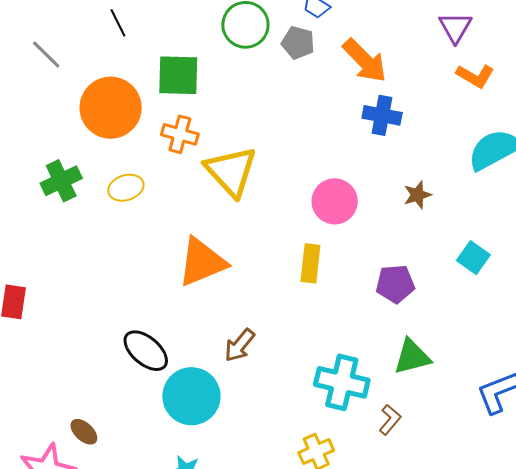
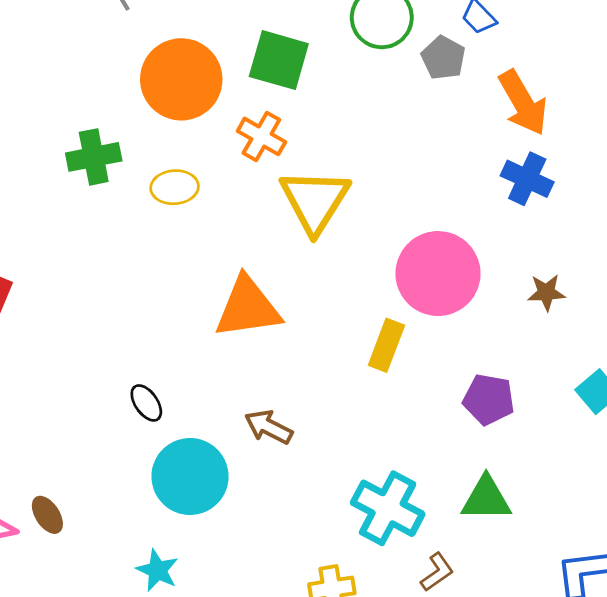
pink circle: (335, 201) -> (438, 274), size x1.4
brown arrow: (240, 345) -> (269, 427), turned 63
black ellipse: (146, 351) -> (146, 403), size x0.6
brown ellipse: (84, 432) -> (47, 515), moved

